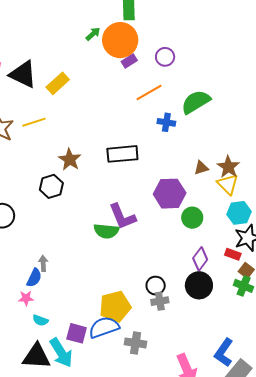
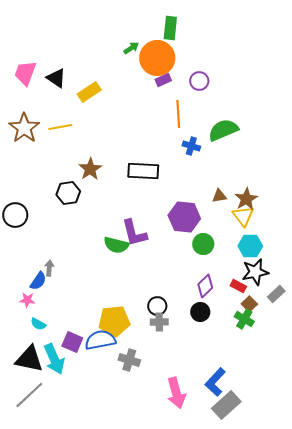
black triangle: (23, 74) -> (56, 78), size x0.7
orange line: (149, 93) -> (178, 114), turned -72
black circle: (199, 285) -> (200, 312), size x0.7

